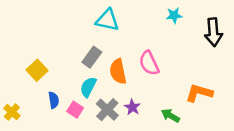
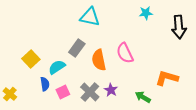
cyan semicircle: (88, 87) -> (57, 67), moved, turned 30
pink square: (75, 110) -> (63, 92), turned 32

